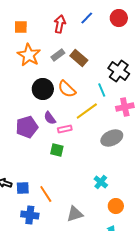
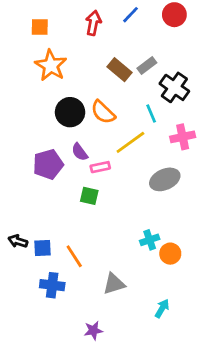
gray rectangle: (58, 55) -> (147, 65), moved
cyan cross: (101, 182) -> (150, 240), turned 32
orange circle: (116, 206) -> (170, 254), moved

